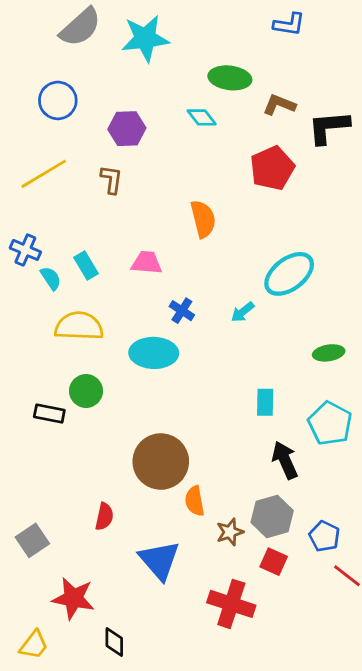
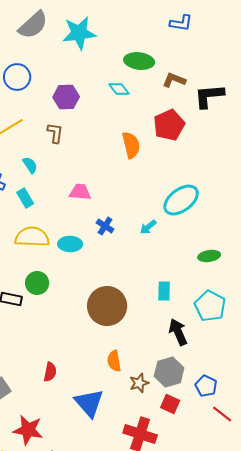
orange semicircle: (203, 219) -> (131, 145), moved
cyan rectangle: (86, 265) -> (25, 198), moved
cyan semicircle: (51, 278) -> (30, 165), moved
cyan ellipse: (154, 353) -> (70, 244), moved, size x0.7
brown circle: (161, 462) -> (107, 306), moved

